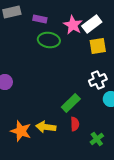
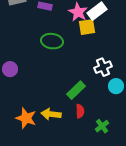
green ellipse: (49, 40) -> (52, 41), moved
yellow square: (98, 46) -> (87, 27), moved

